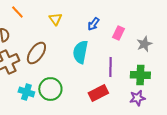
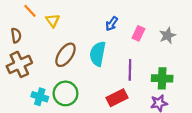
yellow triangle: (55, 19) -> (53, 20), moved
gray star: (144, 44) -> (167, 35), moved
brown ellipse: (36, 53) -> (65, 55), moved

